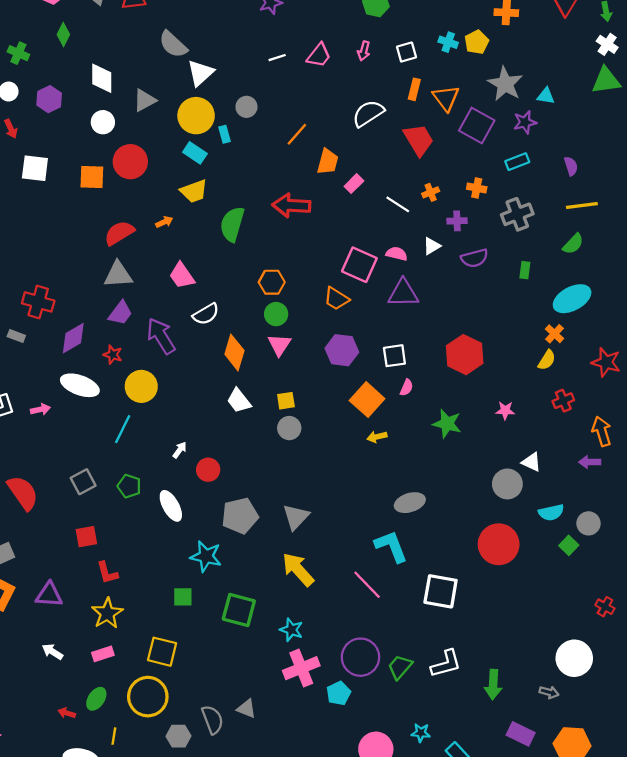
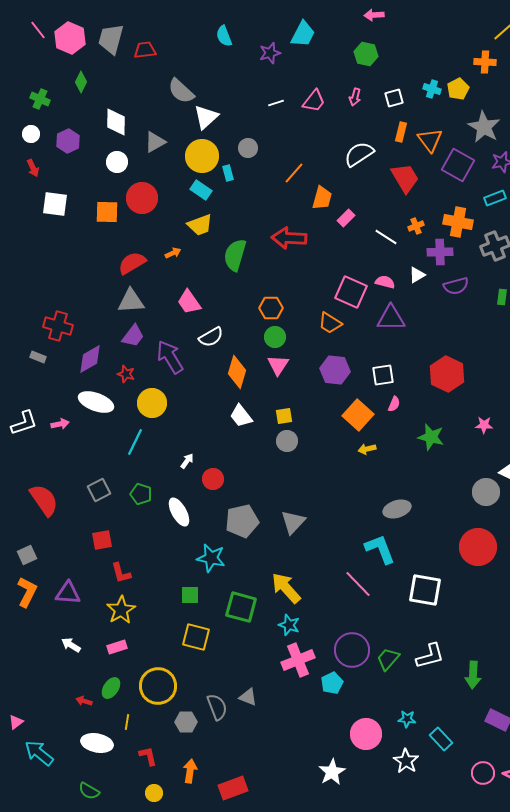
orange cross: (477, 188) -> (458, 222), size x1.6
purple cross: (457, 221) -> (440, 252), size x1.4
yellow arrow: (298, 569) -> (286, 588), moved
yellow square: (162, 652) -> (196, 637), moved

